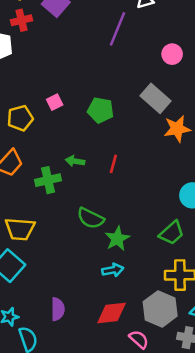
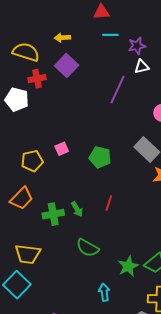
green arrow: (75, 161) -> (77, 209), moved, turned -133
green star: (117, 239) -> (128, 266), moved
cyan arrow: (113, 270) -> (104, 292), turned -90

